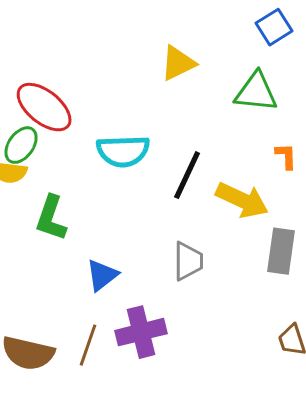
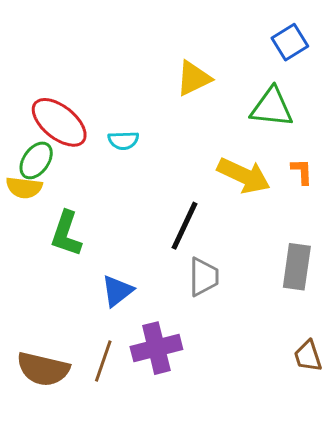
cyan semicircle: (123, 151) -> (123, 140), moved, size x0.6
black line: (187, 175) -> (185, 226), moved
yellow arrow: (242, 200) -> (244, 176), moved

